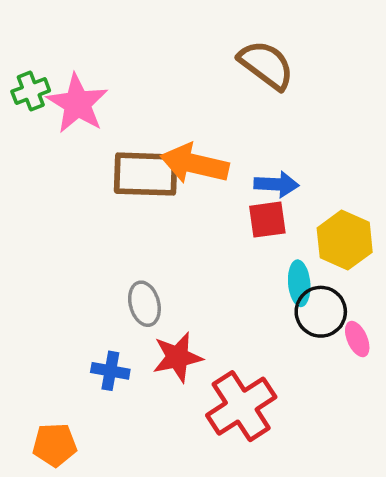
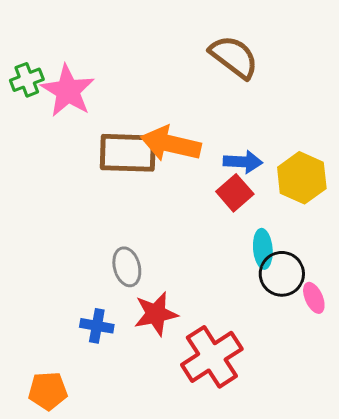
red square: (267, 220) -> (235, 193), turned -33
yellow hexagon: (345, 240) -> (302, 178), moved

